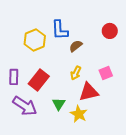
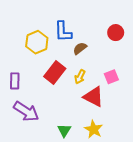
red rectangle: (39, 80) -> (55, 73), moved
red triangle: (89, 92) -> (94, 97), turned 40
green triangle: (59, 104) -> (64, 130), moved
yellow star: (79, 114) -> (94, 129), moved

